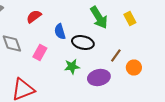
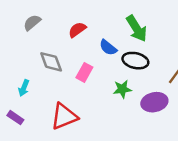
green arrow: (99, 18) -> (137, 29), moved
blue semicircle: (60, 32) -> (108, 48), turned -35

